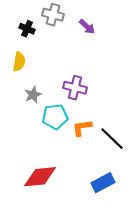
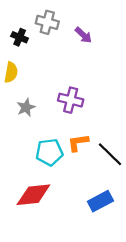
cyan pentagon: (55, 117) -> (49, 152), moved

